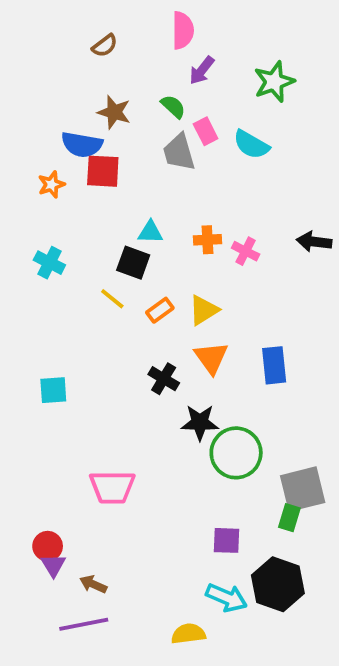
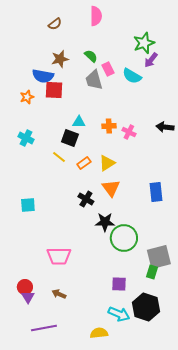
purple arrow: (202, 70) -> (151, 60), moved
brown star: (114, 112) -> (60, 59), turned -30
blue rectangle: (274, 365) -> (156, 192), moved
brown arrow: (93, 584) -> (59, 294), moved

